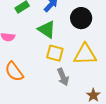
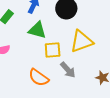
orange semicircle: (14, 72) -> (39, 78), moved

